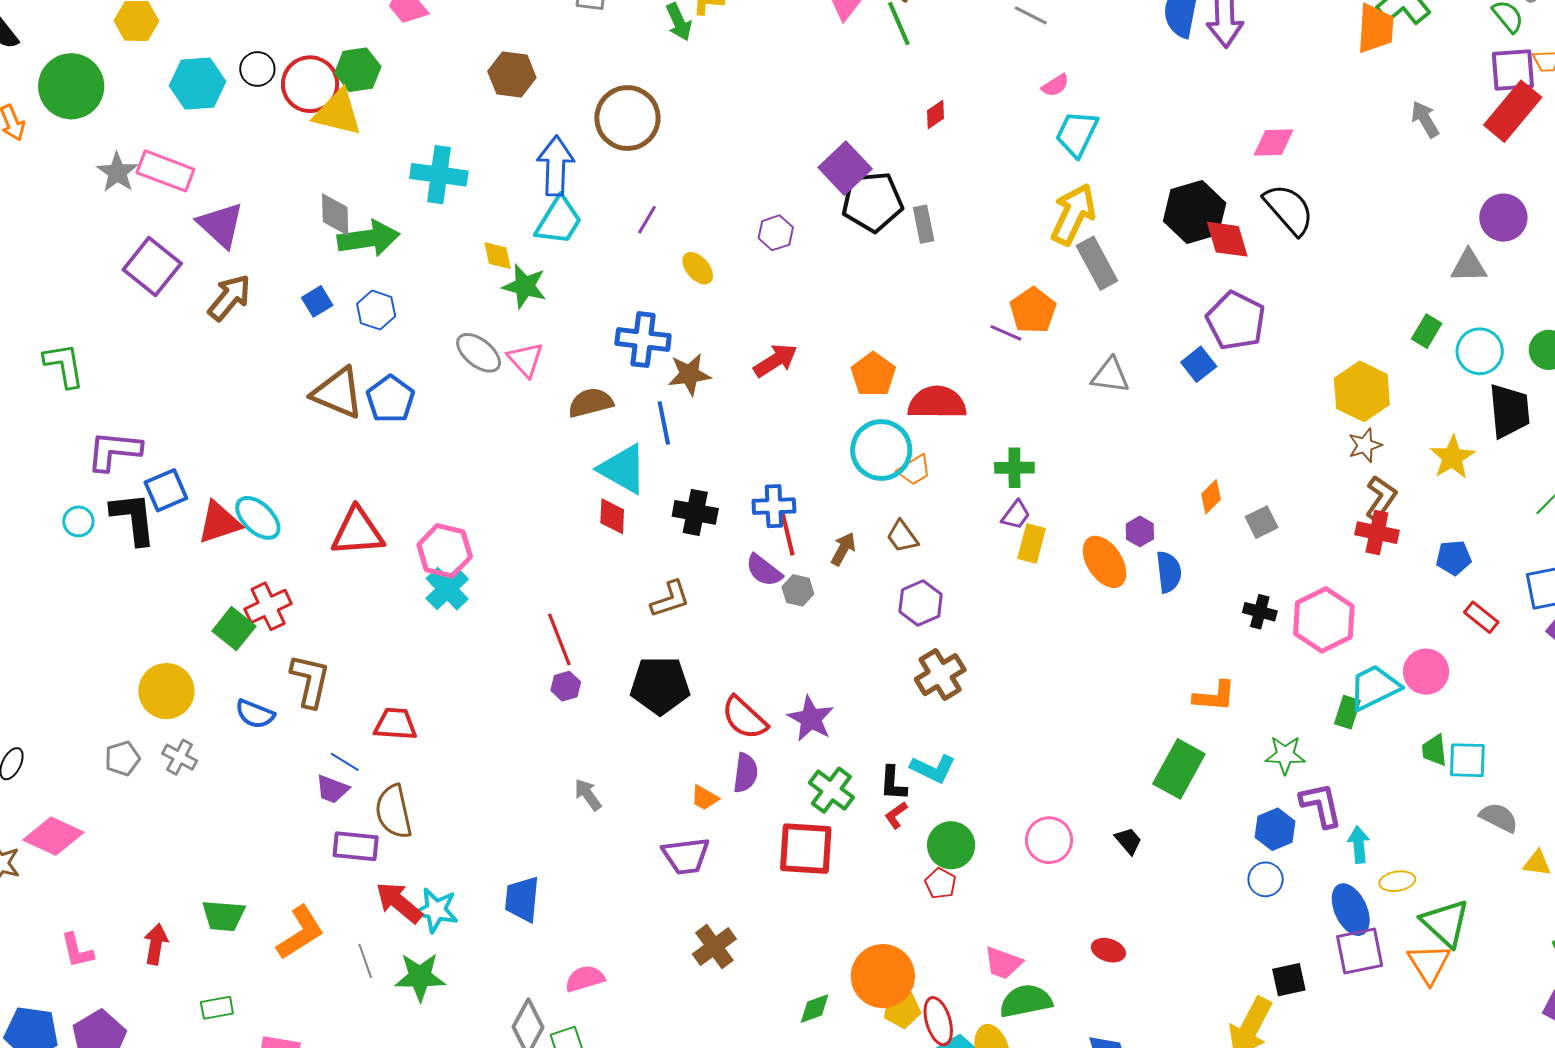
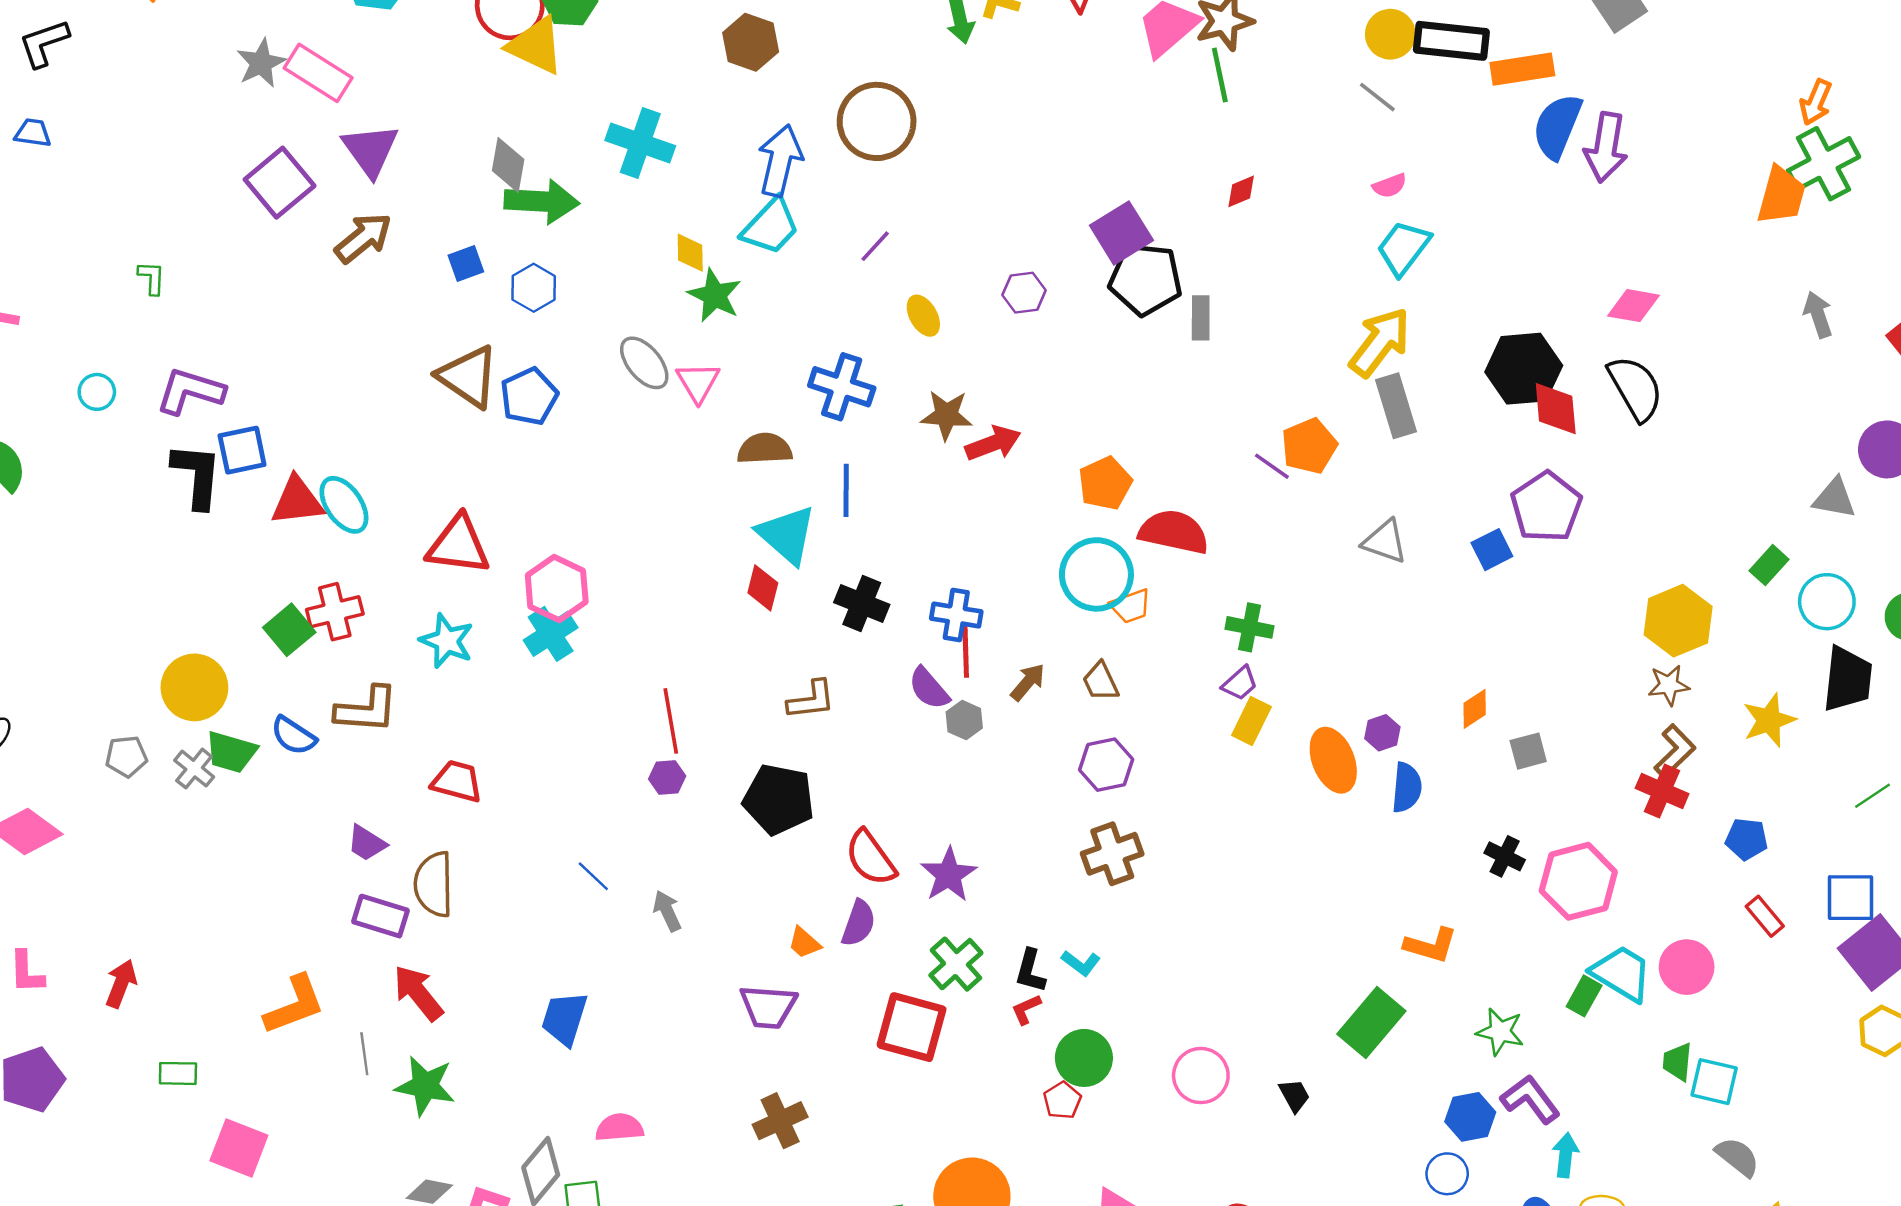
green L-shape: (64, 365) -> (152, 278), size x0.6
brown star: (689, 374) -> (946, 415), moved
cyan circle: (78, 521) -> (97, 392), moved
brown L-shape: (310, 681) -> (367, 710), turned 70
cyan trapezoid: (1374, 687) -> (1622, 973), turned 46
blue line: (345, 762) -> (593, 876), moved
cyan L-shape: (933, 769) -> (1081, 963), size x0.7
purple L-shape: (1321, 805) -> (1530, 1099), turned -36
cyan star: (436, 910) -> (447, 641), moved
green trapezoid: (223, 916) -> (231, 752), moved

